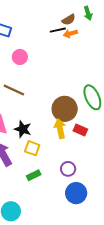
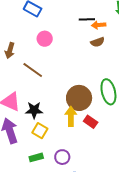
brown semicircle: (69, 20) -> (98, 42), moved
black star: (23, 129) -> (34, 110), turned -30
purple circle: (68, 169) -> (62, 157), moved

